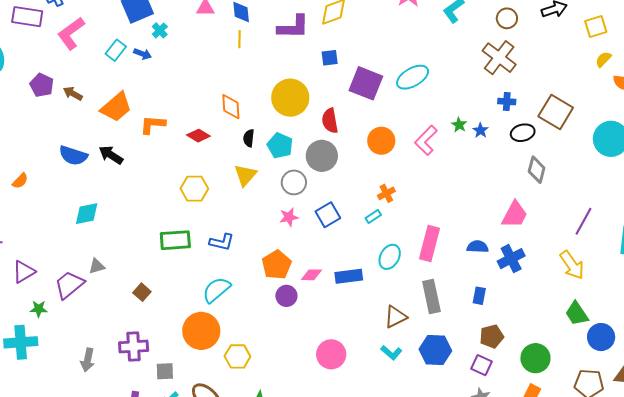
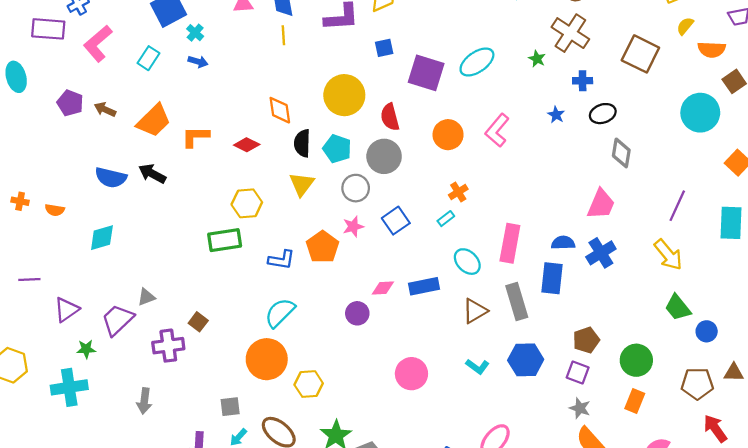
blue arrow: (143, 54) -> (198, 62), moved
brown square: (556, 112) -> (640, 54), moved
green star: (459, 125) -> (537, 59), moved
black semicircle: (249, 138) -> (302, 143), size x1.4
orange semicircle: (20, 181) -> (55, 210), turned 60
cyan diamond: (87, 214) -> (102, 238), moved
green rectangle: (175, 240) -> (225, 240), moved
cyan ellipse: (390, 257) -> (467, 262), turned -70
orange pentagon: (277, 265) -> (322, 247), moved
blue rectangle: (479, 296) -> (552, 278), moved, size x1.6
brown triangle: (396, 317) -> (475, 311), moved
blue circle: (601, 337) -> (707, 331), size x0.7
purple cross: (134, 347) -> (168, 346), moved

